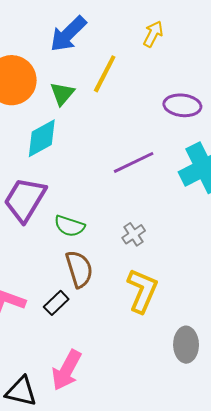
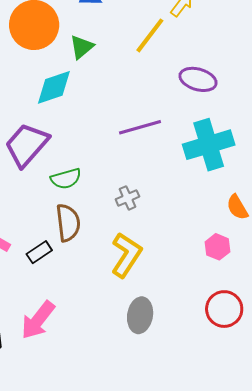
yellow line: (105, 74) -> (150, 35), moved
green semicircle: (70, 226) -> (66, 179), turned -44
gray ellipse: (186, 345) -> (140, 315), moved

